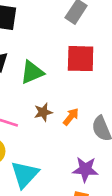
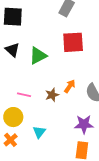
brown star: (43, 112) -> (52, 95), moved
cyan triangle: (25, 174) -> (39, 132), size x0.6

